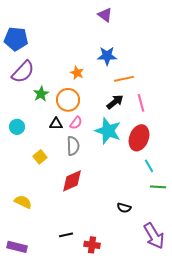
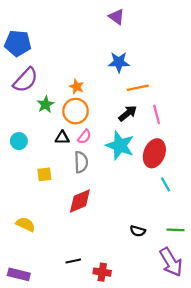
orange star: (77, 73) -> (77, 87), moved
yellow square: (40, 157) -> (44, 174), turned 32
green line: (158, 187) -> (175, 230), moved

